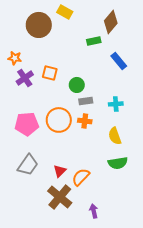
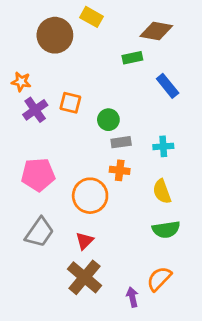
brown diamond: (111, 22) -> (156, 31), turned 60
orange circle: (59, 120) -> (90, 196), moved
orange semicircle: (81, 177) -> (159, 279), moved

